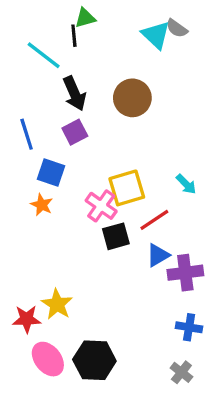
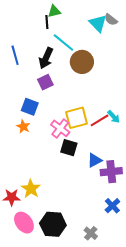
cyan line: (44, 55) -> (63, 42), moved
black arrow: (74, 94) -> (46, 58), turned 45
blue line: (27, 134) -> (15, 55), moved
red line: (154, 220) -> (99, 120), moved
black square: (116, 236) -> (69, 148), turned 30
blue cross: (189, 327) -> (112, 206), turned 35
gray cross: (181, 372) -> (91, 233), moved

